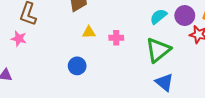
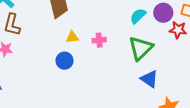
blue circle: (77, 66) -> (65, 61), moved

